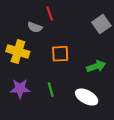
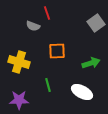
yellow cross: (18, 52) -> (19, 62), moved
purple star: (20, 89) -> (19, 100), moved

